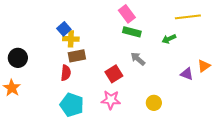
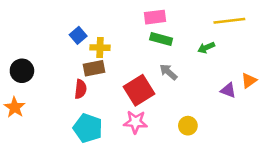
pink rectangle: (127, 14) -> (155, 17), turned -60
yellow cross: (71, 39) -> (100, 48), moved
red square: (114, 74) -> (139, 90), size x1.4

